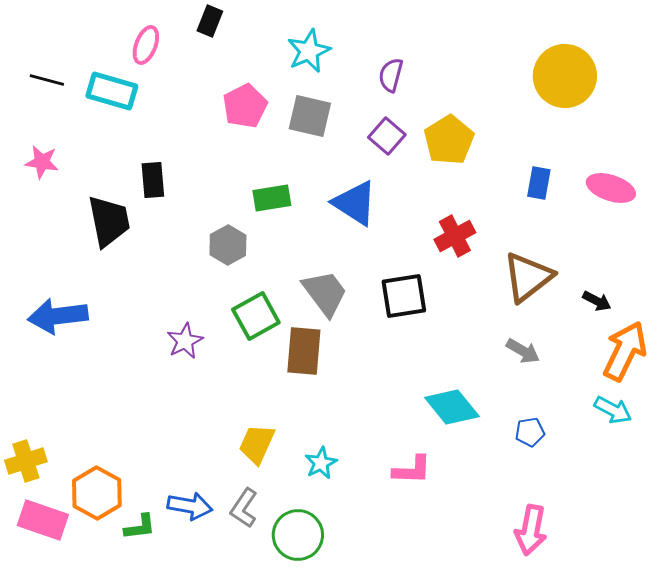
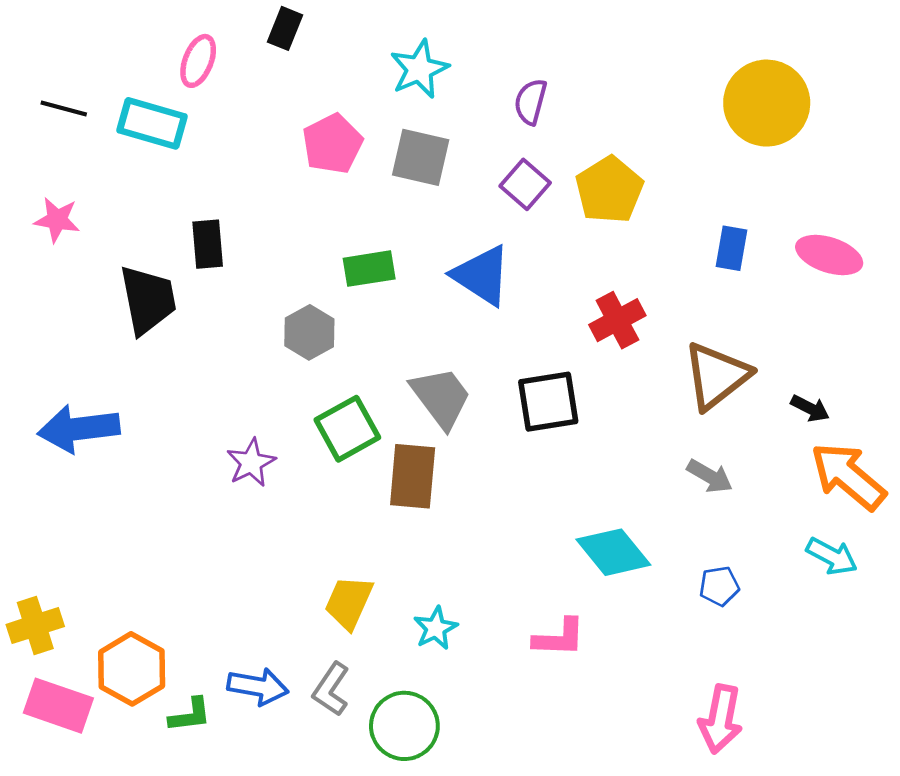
orange arrow: (625, 351) -> (848, 476), turned -76

